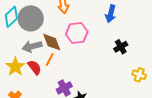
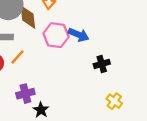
blue arrow: (111, 14) -> (79, 35), moved, turned -96
brown diamond: (52, 42) -> (28, 17), moved

